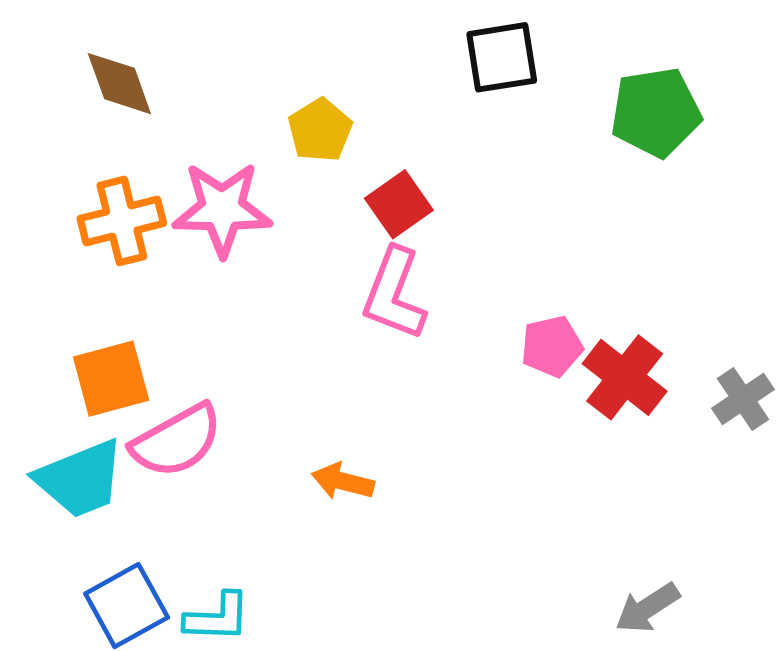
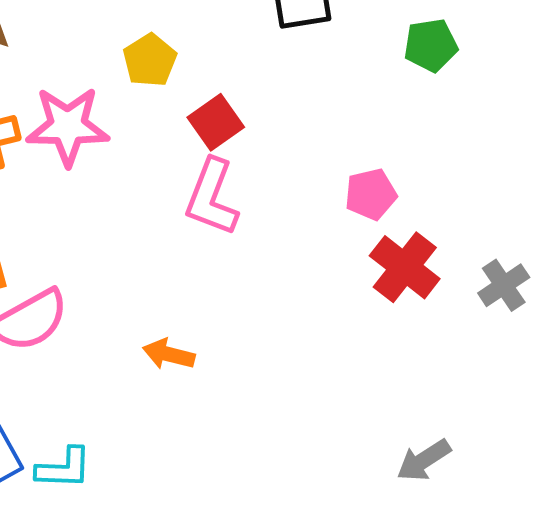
green pentagon: (656, 112) -> (431, 45), size x0.7
pink pentagon: (552, 346) -> (371, 194), moved

